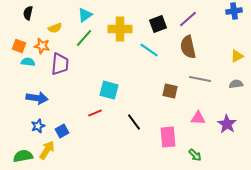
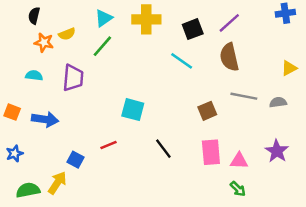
yellow cross: (120, 29) -> (146, 19), moved
orange square: (19, 46) -> (12, 112), moved
orange star: (42, 46) -> (44, 42), moved
gray semicircle: (236, 84) -> (278, 102), moved
brown square: (170, 91) -> (207, 111), turned -35
red line: (95, 113) -> (108, 145), moved
pink triangle: (198, 118) -> (239, 161), moved
blue star: (38, 126) -> (15, 154), moved
blue square: (62, 131) -> (76, 160), turned -32
pink rectangle: (168, 137) -> (211, 152), moved

